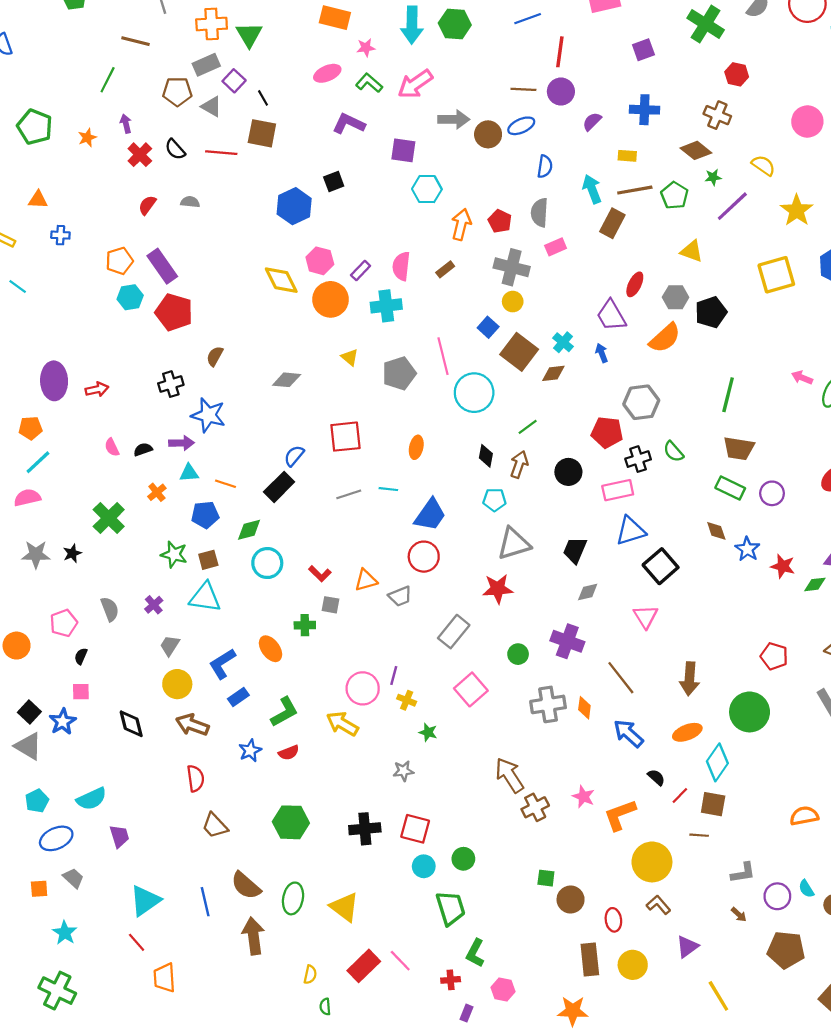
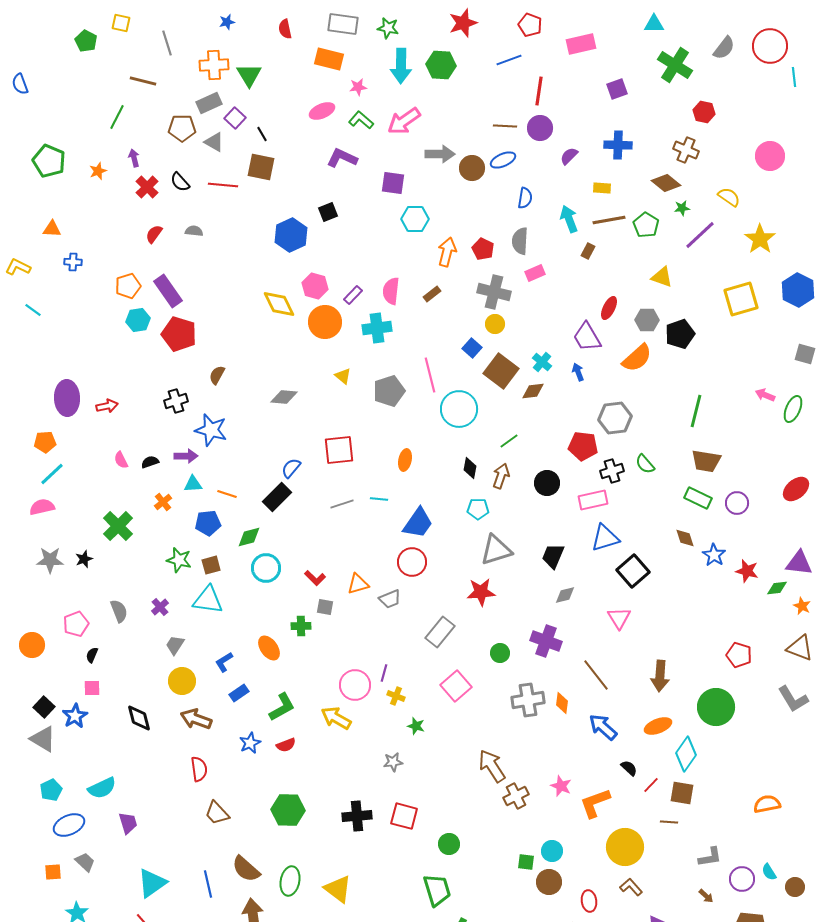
brown rectangle: (612, 223) -> (588, 251), size x0.6
blue L-shape: (222, 664) -> (224, 662), size x0.7
cyan circle: (424, 866) -> (552, 851), moved

